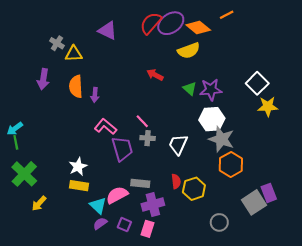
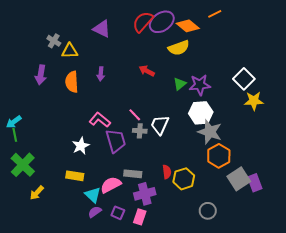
green triangle: (190, 89) -> (180, 84), turned 40
purple arrow: (95, 95) -> (101, 74), moved
white trapezoid: (178, 144) -> (160, 125), moved
white star: (78, 167) -> (81, 146), moved
gray square: (254, 202) -> (239, 179), moved

